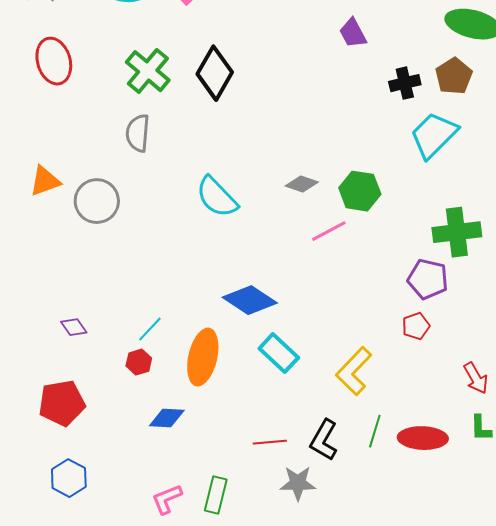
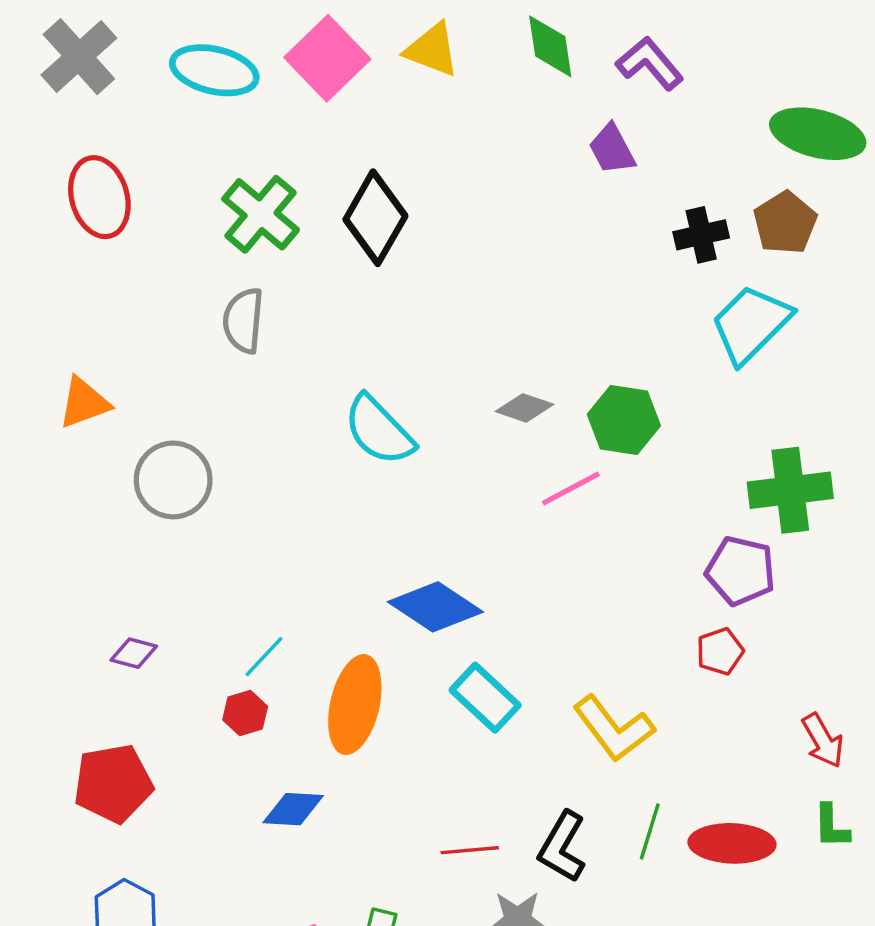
gray circle: (97, 201) -> (173, 480), moved
purple diamond: (74, 327) -> (134, 653), turned -40
yellow L-shape: (354, 371) -> (614, 729), turned -81

